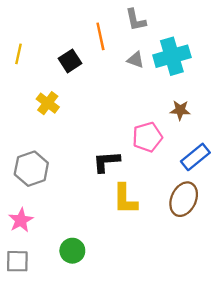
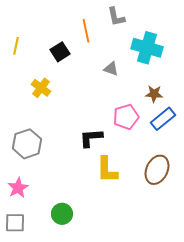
cyan cross: (172, 56) -> (147, 48), turned 32
gray triangle: (136, 60) -> (111, 69), moved
blue rectangle: (195, 157) -> (163, 119), moved

